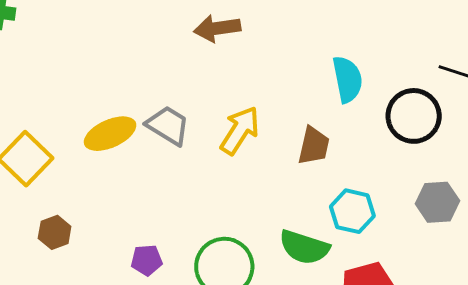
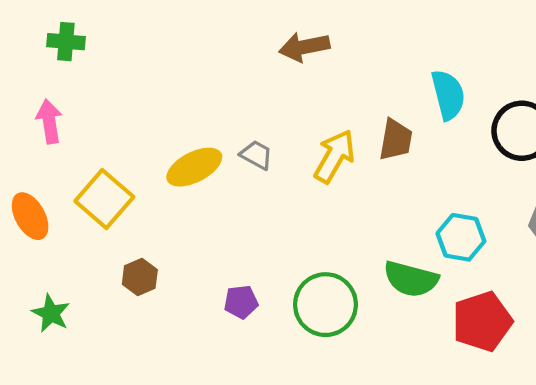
gray trapezoid: (168, 125) -> (256, 155), size x0.7
brown trapezoid: (314, 146) -> (396, 140), moved

